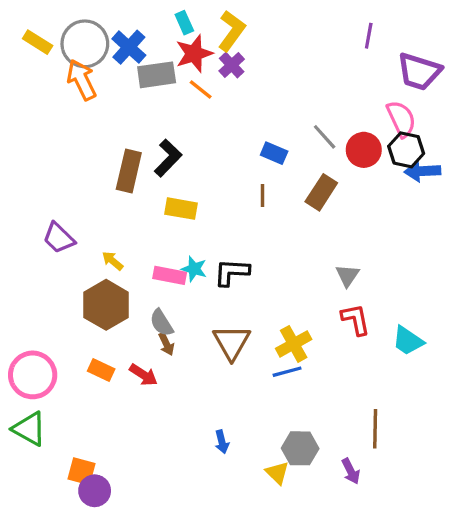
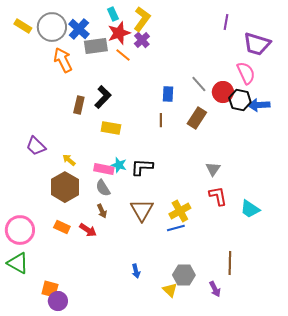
orange arrow: (82, 80) -> (63, 60), moved
black hexagon: (406, 150) -> (240, 100), moved
blue rectangle: (274, 153) -> (168, 94), turned 70
brown rectangle: (129, 171) -> (79, 105), size x0.7
gray semicircle: (161, 323) -> (103, 188), moved

